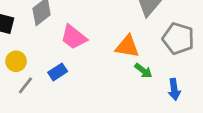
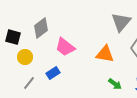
yellow circle: (16, 61) -> (25, 57), moved
green arrow: (143, 71) -> (115, 84), moved

